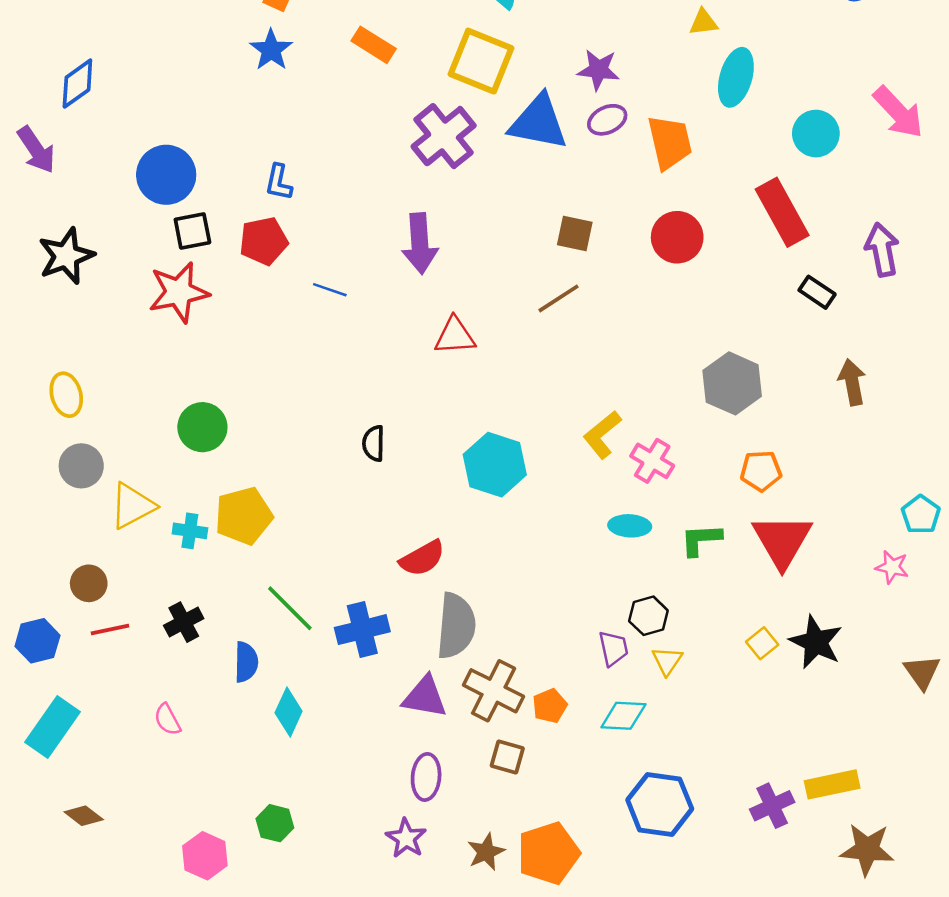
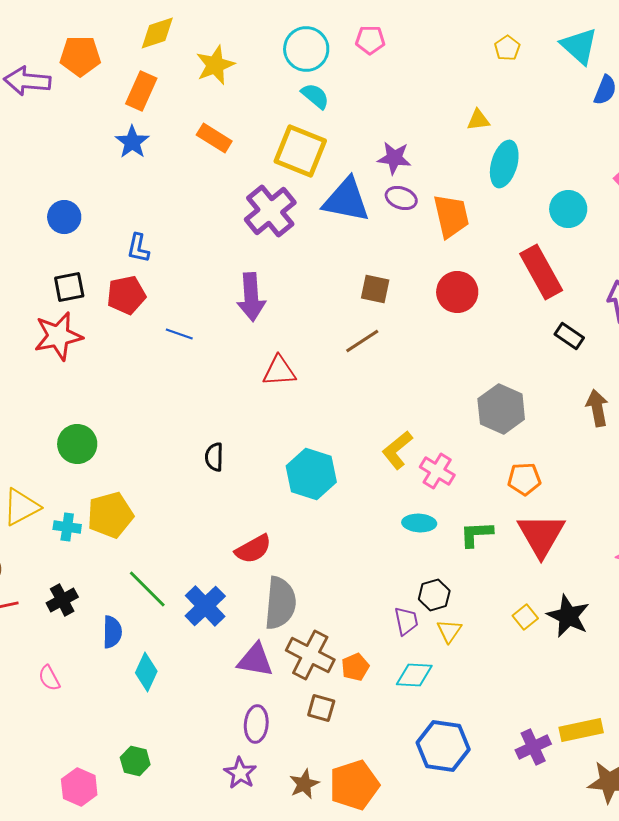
purple ellipse: (607, 120) -> (401, 198), turned 44
blue circle: (166, 175) -> (64, 217), moved, size x0.7
blue cross: (362, 630) -> (205, 606), turned -30

